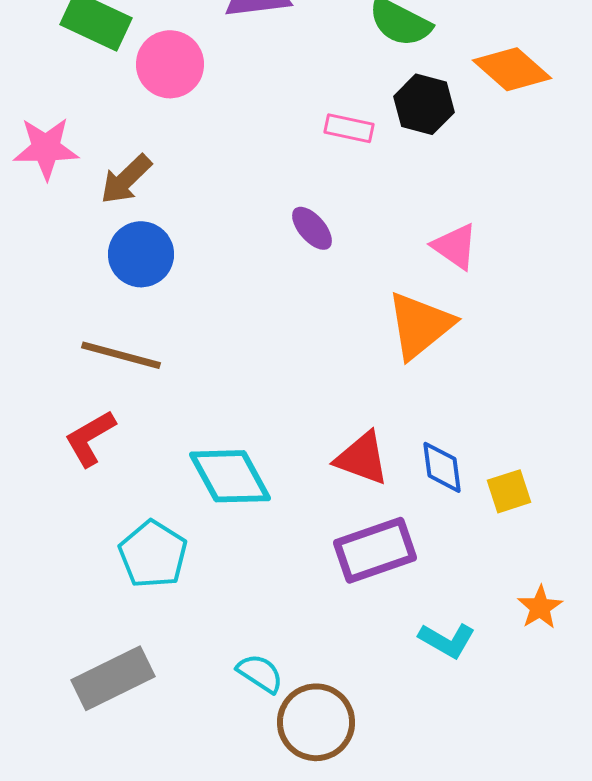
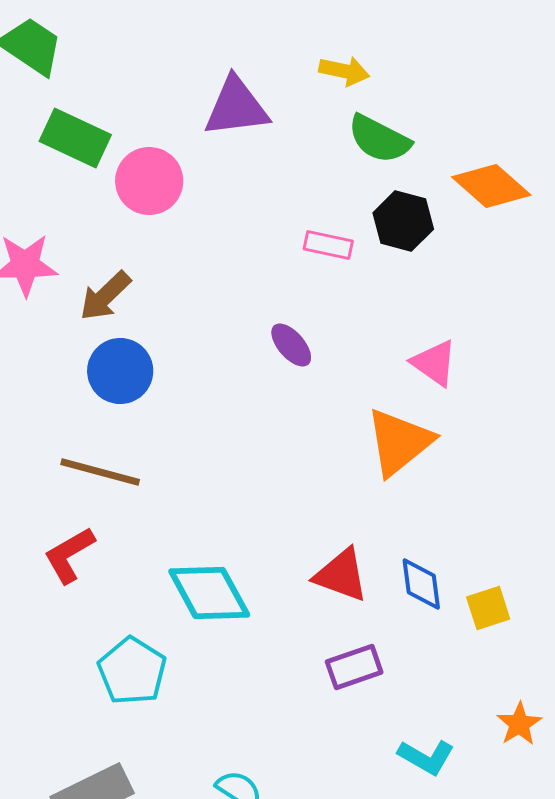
purple rectangle: (375, 550) -> (354, 667), size x0.7

